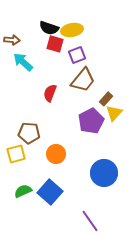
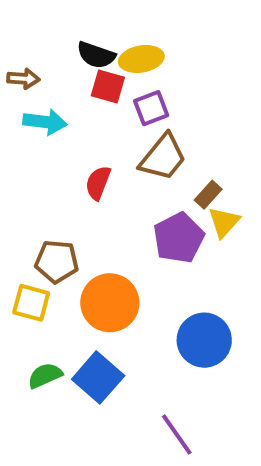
cyan arrow: (23, 62) -> (45, 122), turned 145
yellow square: (16, 154) -> (31, 303), turned 30
orange circle: (56, 154) -> (110, 303), size x1.5

